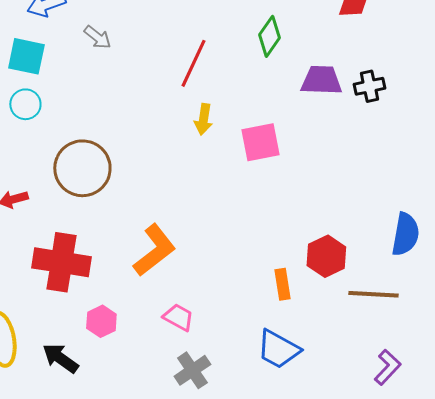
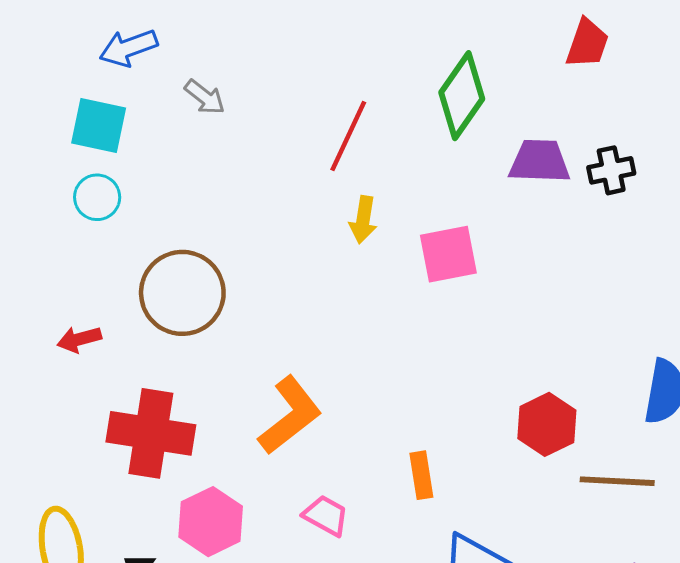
green diamond: (269, 36) -> (462, 96), size x1.4
orange rectangle: (282, 284) -> (421, 475), moved
pink hexagon: (101, 321) -> (211, 522), size x1.4

